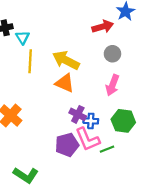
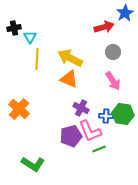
pink arrow: (112, 85) -> (113, 81), turned -54
blue cross: (91, 121) -> (106, 116), moved
green line: (107, 149) -> (99, 149), moved

